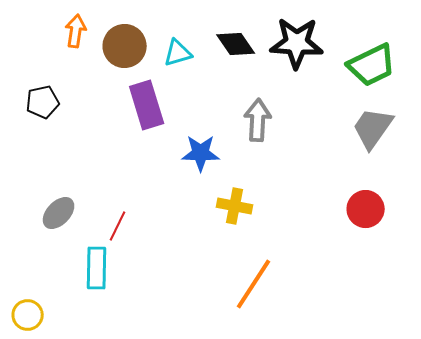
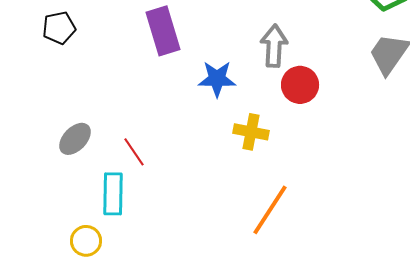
red circle: (366, 209) -> (300, 85), moved
red line: (118, 226) -> (134, 152), turned -60
yellow circle: (28, 315) -> (86, 241), moved

